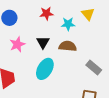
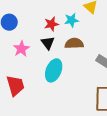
red star: (46, 13) -> (51, 24), moved

